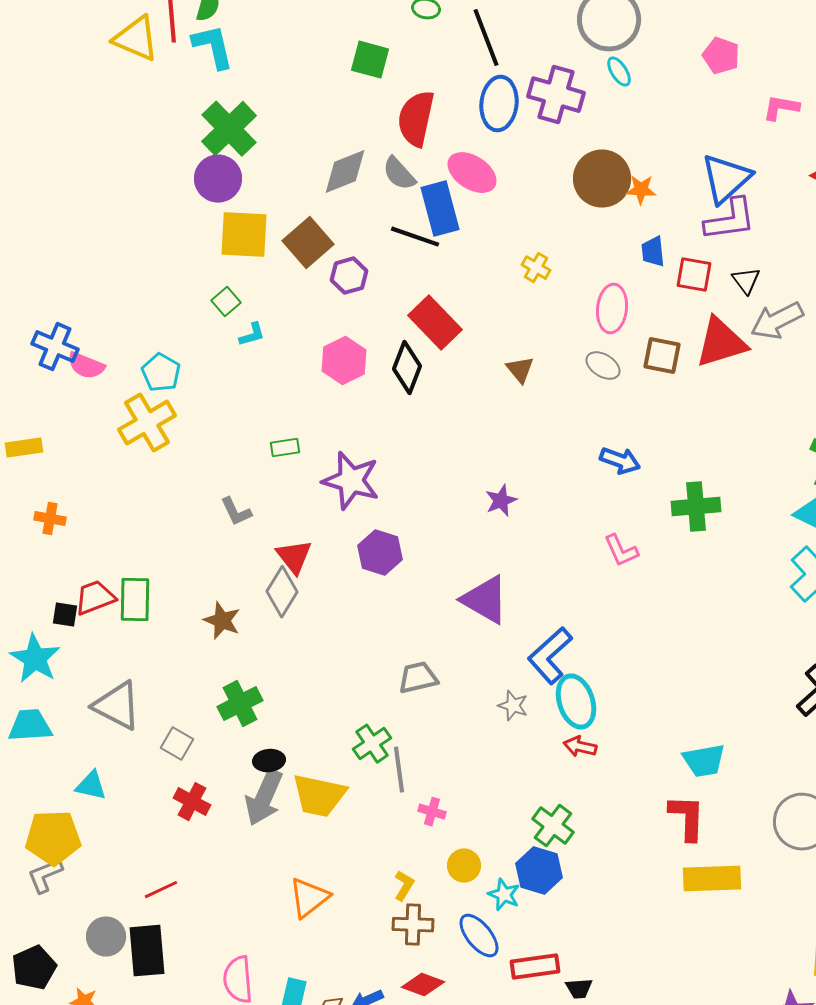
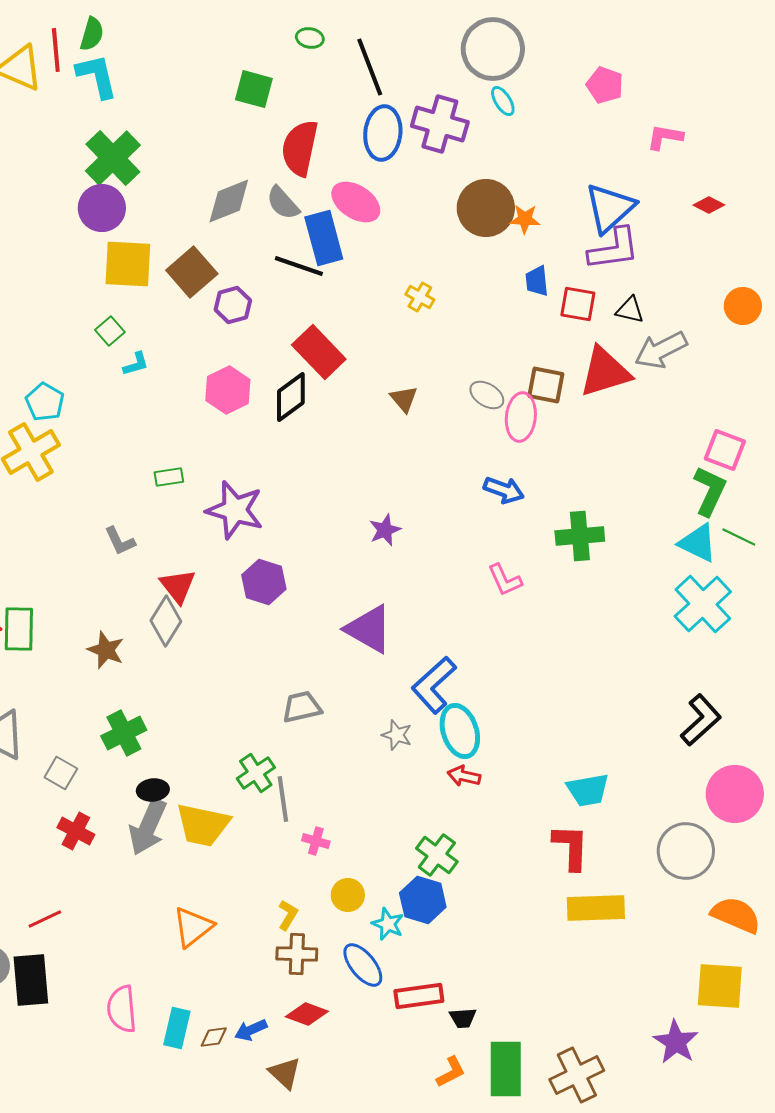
black triangle: (746, 281) -> (630, 310), turned -40
pink ellipse: (612, 309) -> (521, 417), moved
black diamond: (407, 368) -> (291, 397), turned 33

